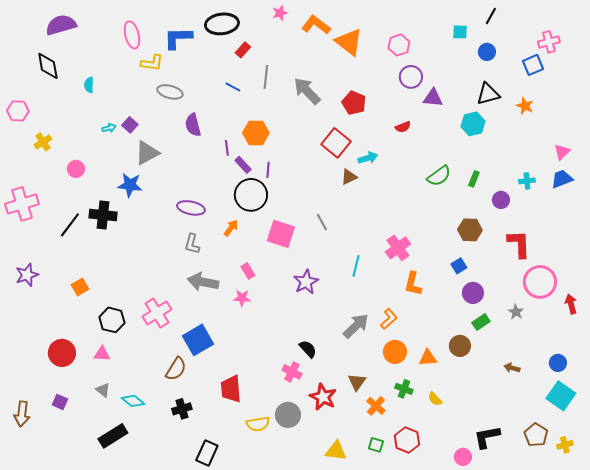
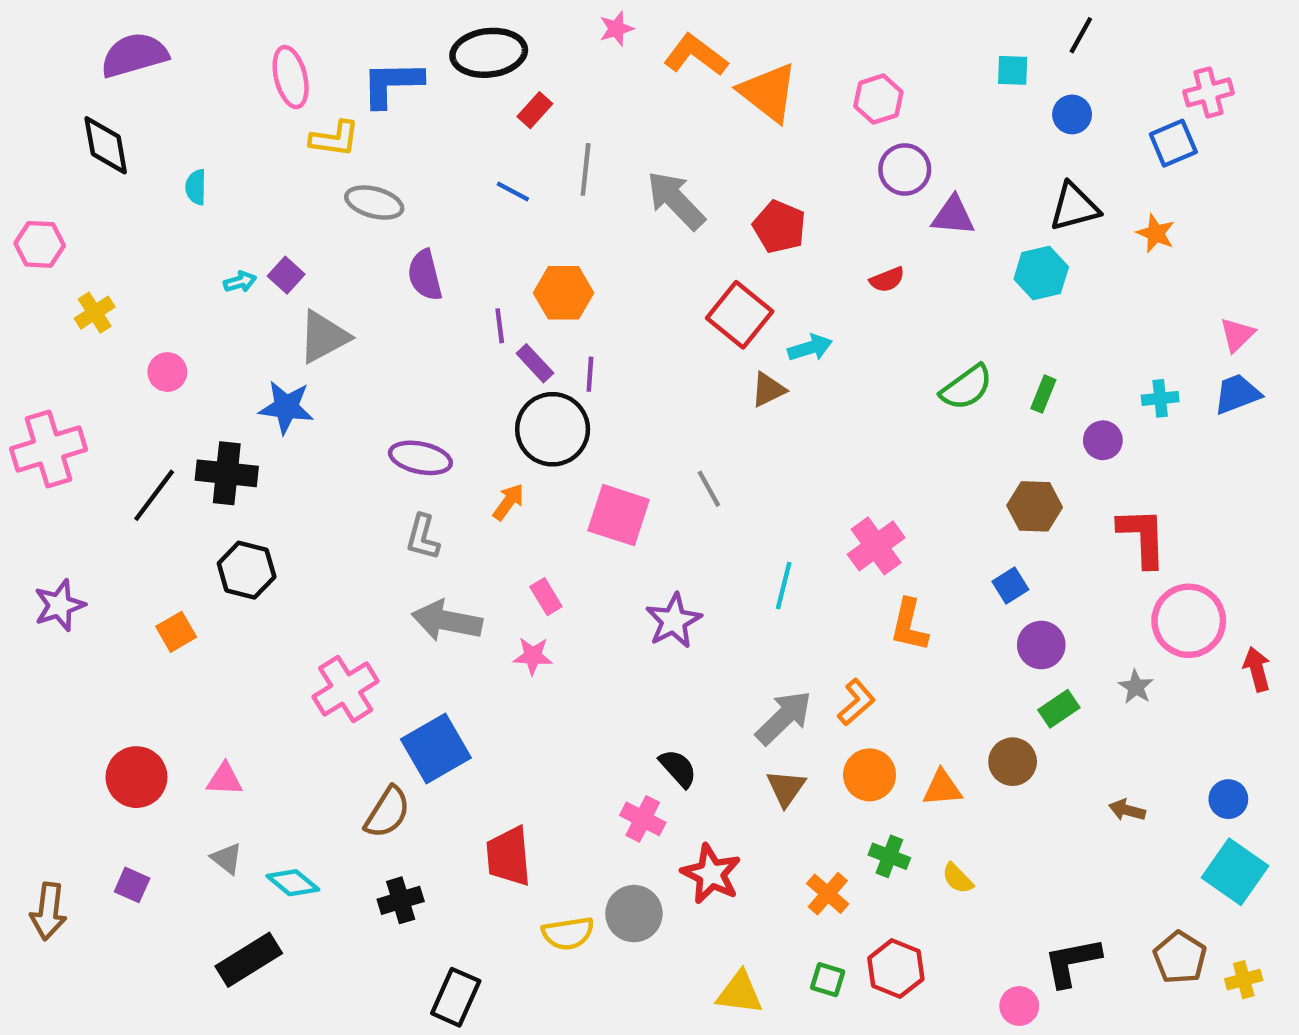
black hexagon: (112, 320) -> (247, 570), moved
brown triangle: (357, 382) -> (786, 788), moved

